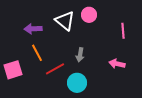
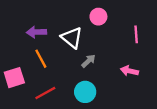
white triangle: (65, 21) -> (72, 38), moved
gray arrow: (80, 55) -> (88, 61), turned -144
red line: (55, 69) -> (45, 93), moved

